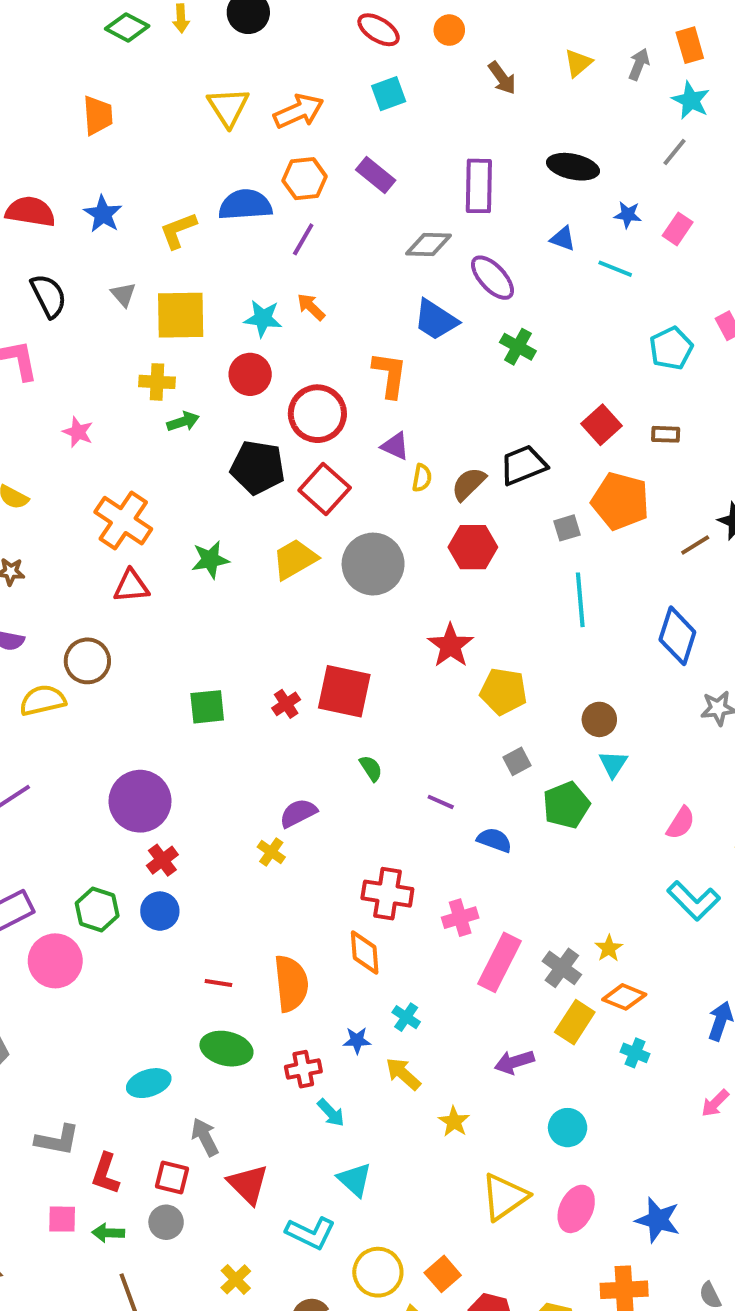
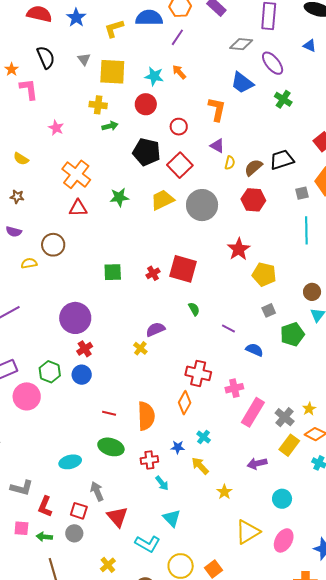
red circle: (317, 414) -> (179, 127), size x0.6
yellow semicircle: (43, 700) -> (29, 263), size x0.7
orange diamond: (365, 953) -> (185, 403), turned 30

